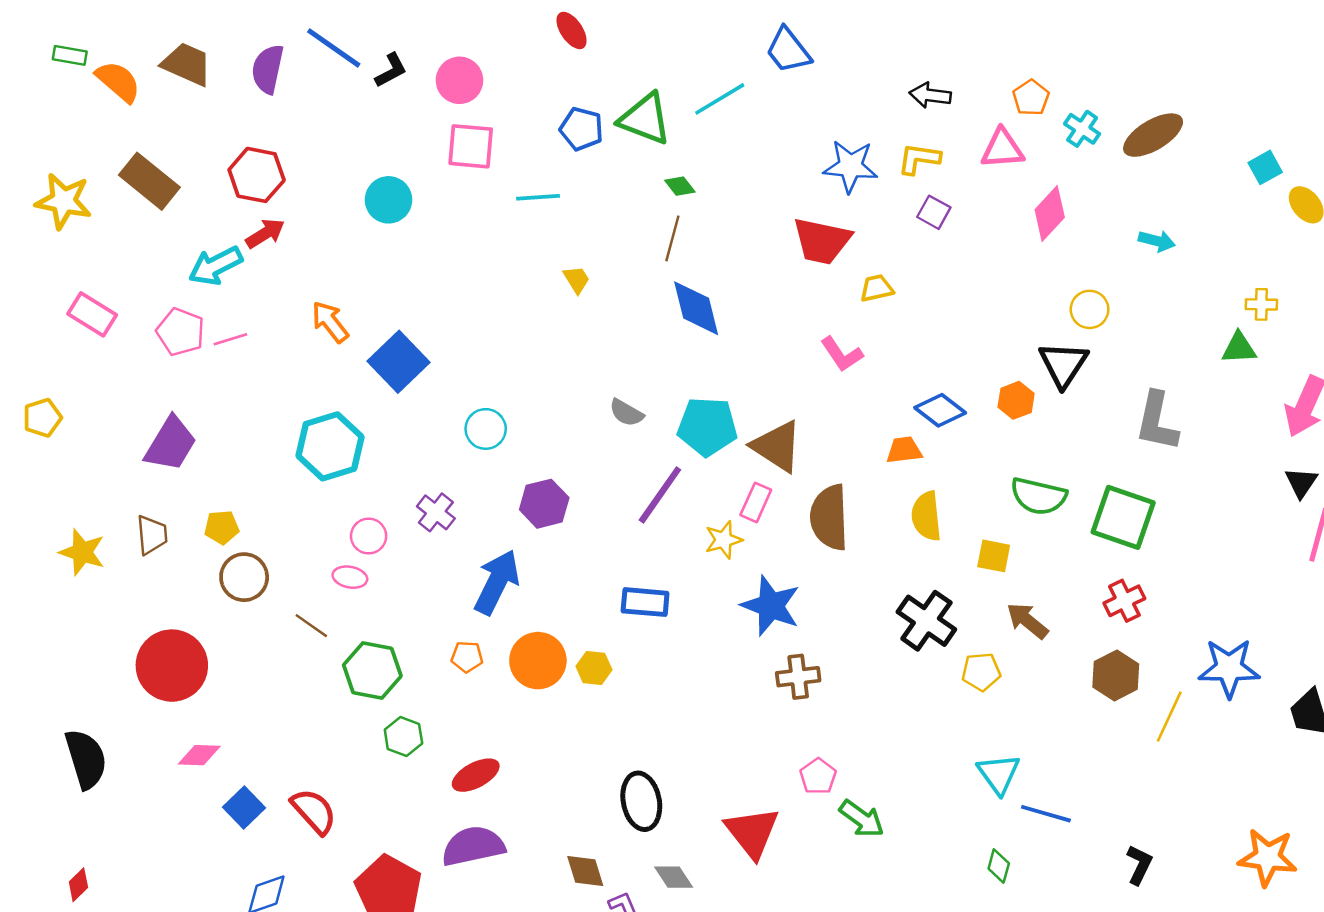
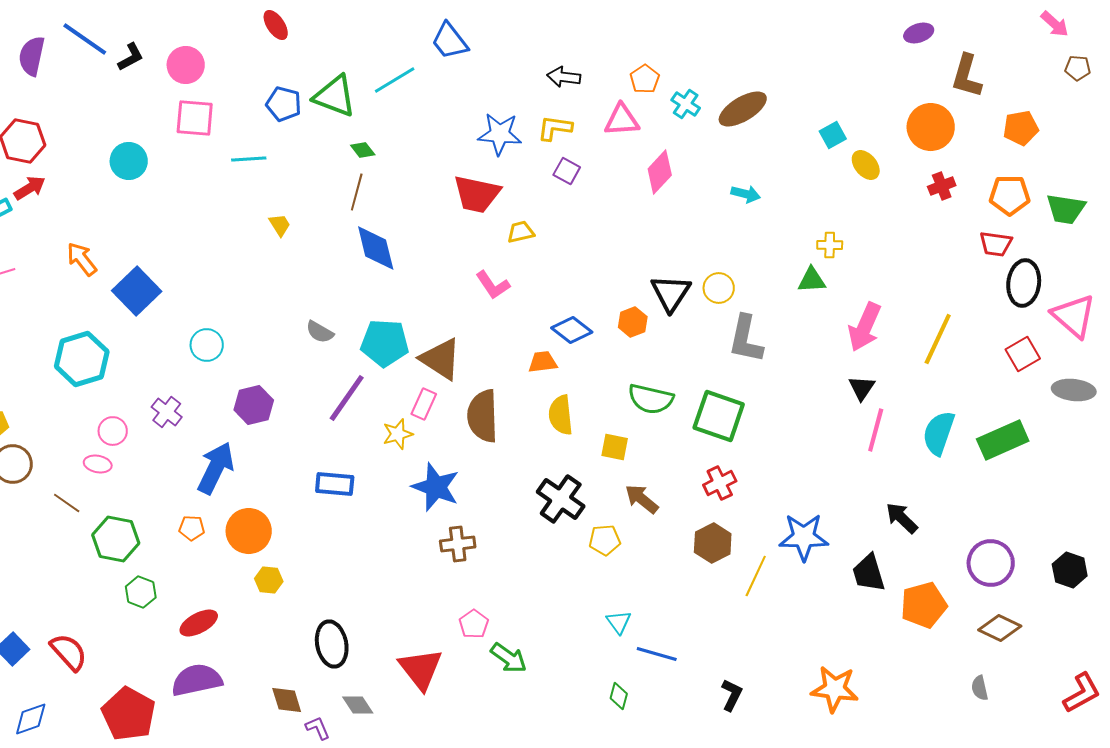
yellow circle: (1090, 309) -> (719, 288), moved
yellow hexagon: (594, 668) -> (269, 580), moved
cyan triangle: (999, 774) -> (619, 622), size x0.7

